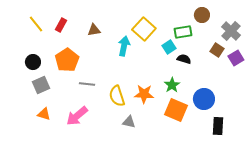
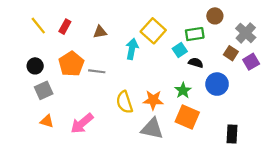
gray line: (87, 84) -> (97, 71), moved
blue circle: (204, 99) -> (217, 84), moved
gray triangle: (129, 122) -> (152, 129), moved, size x1.6

